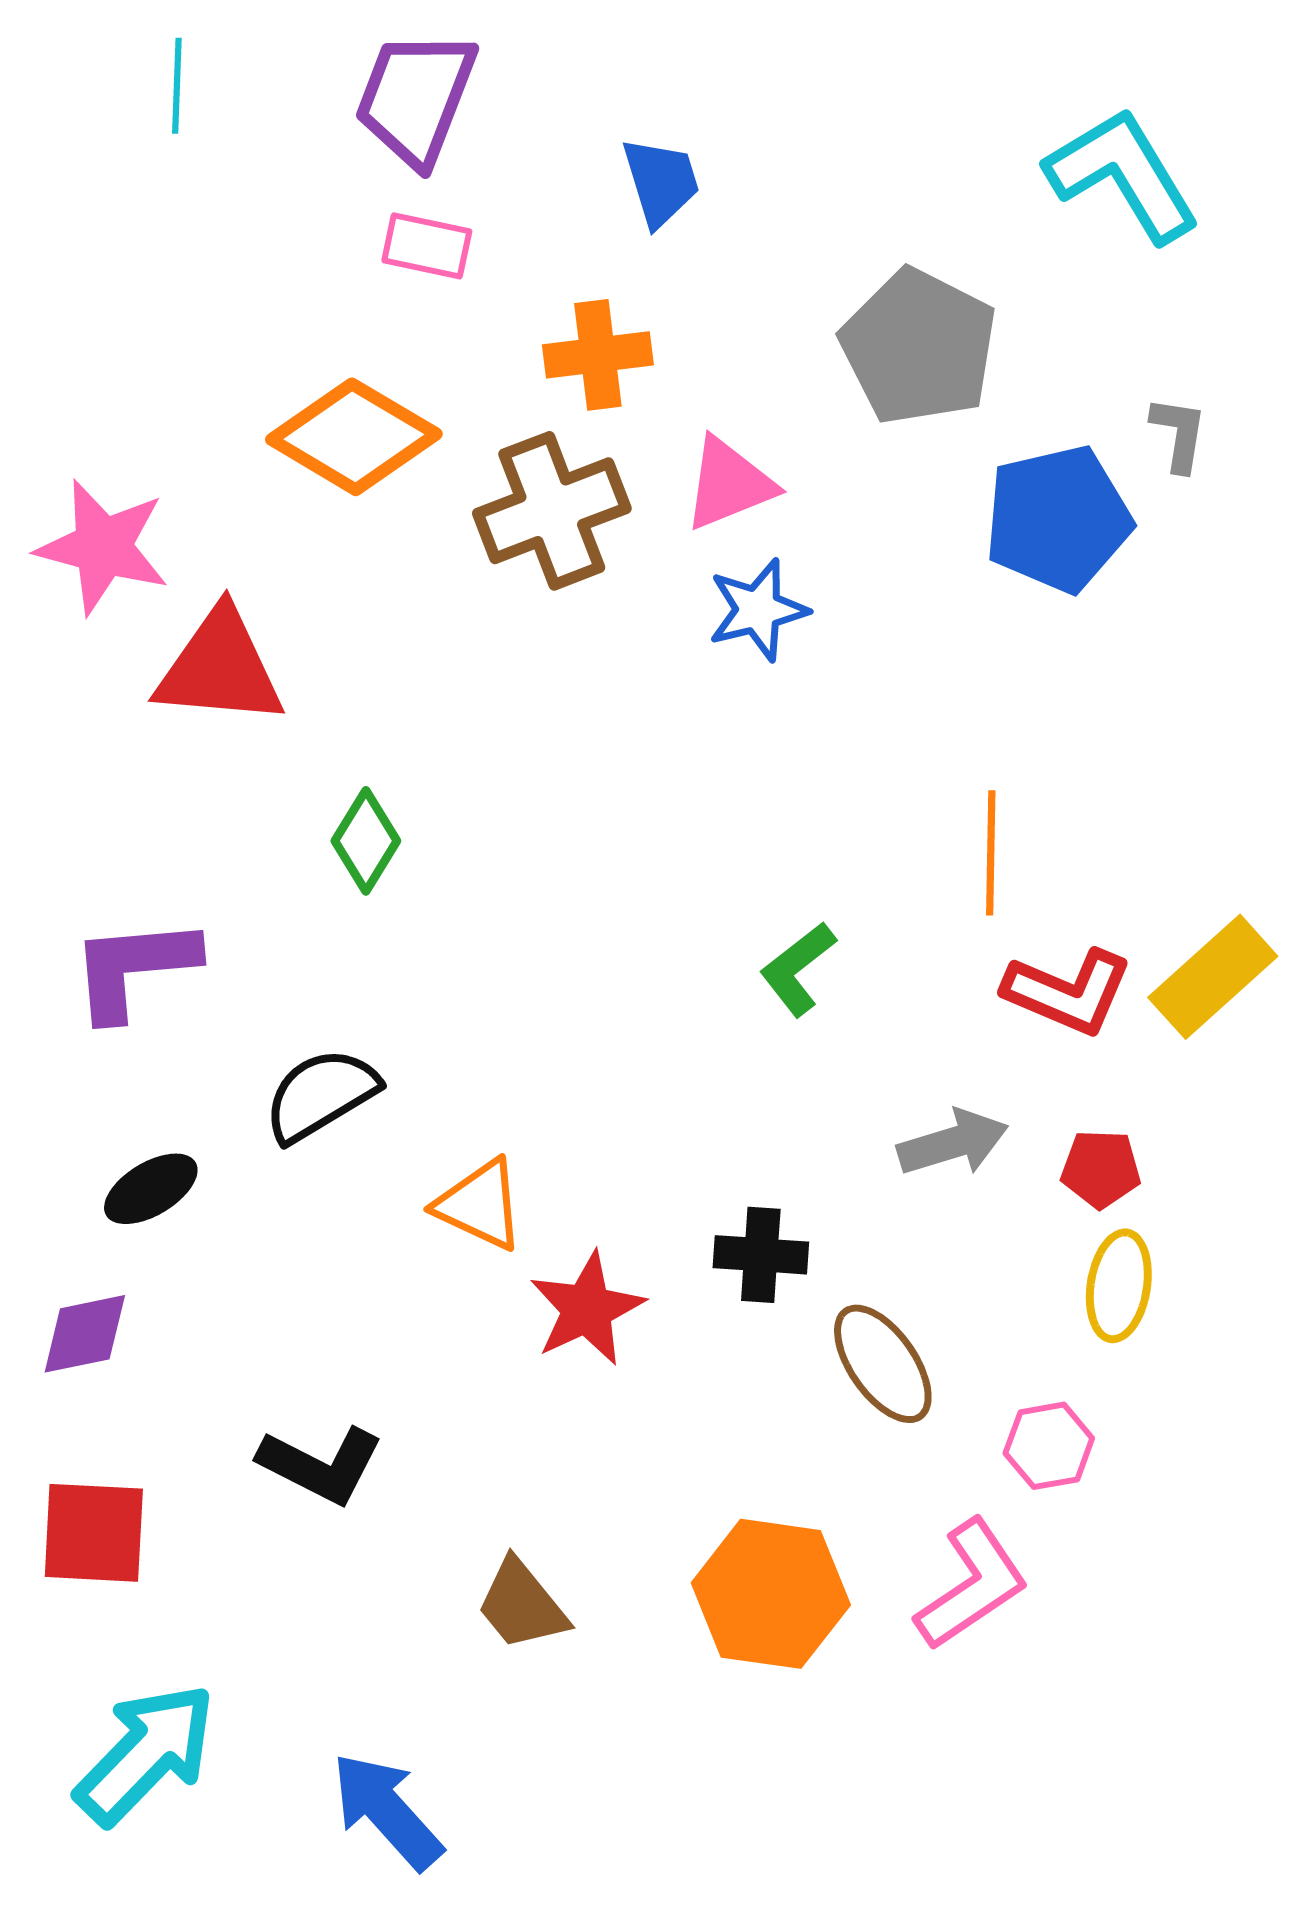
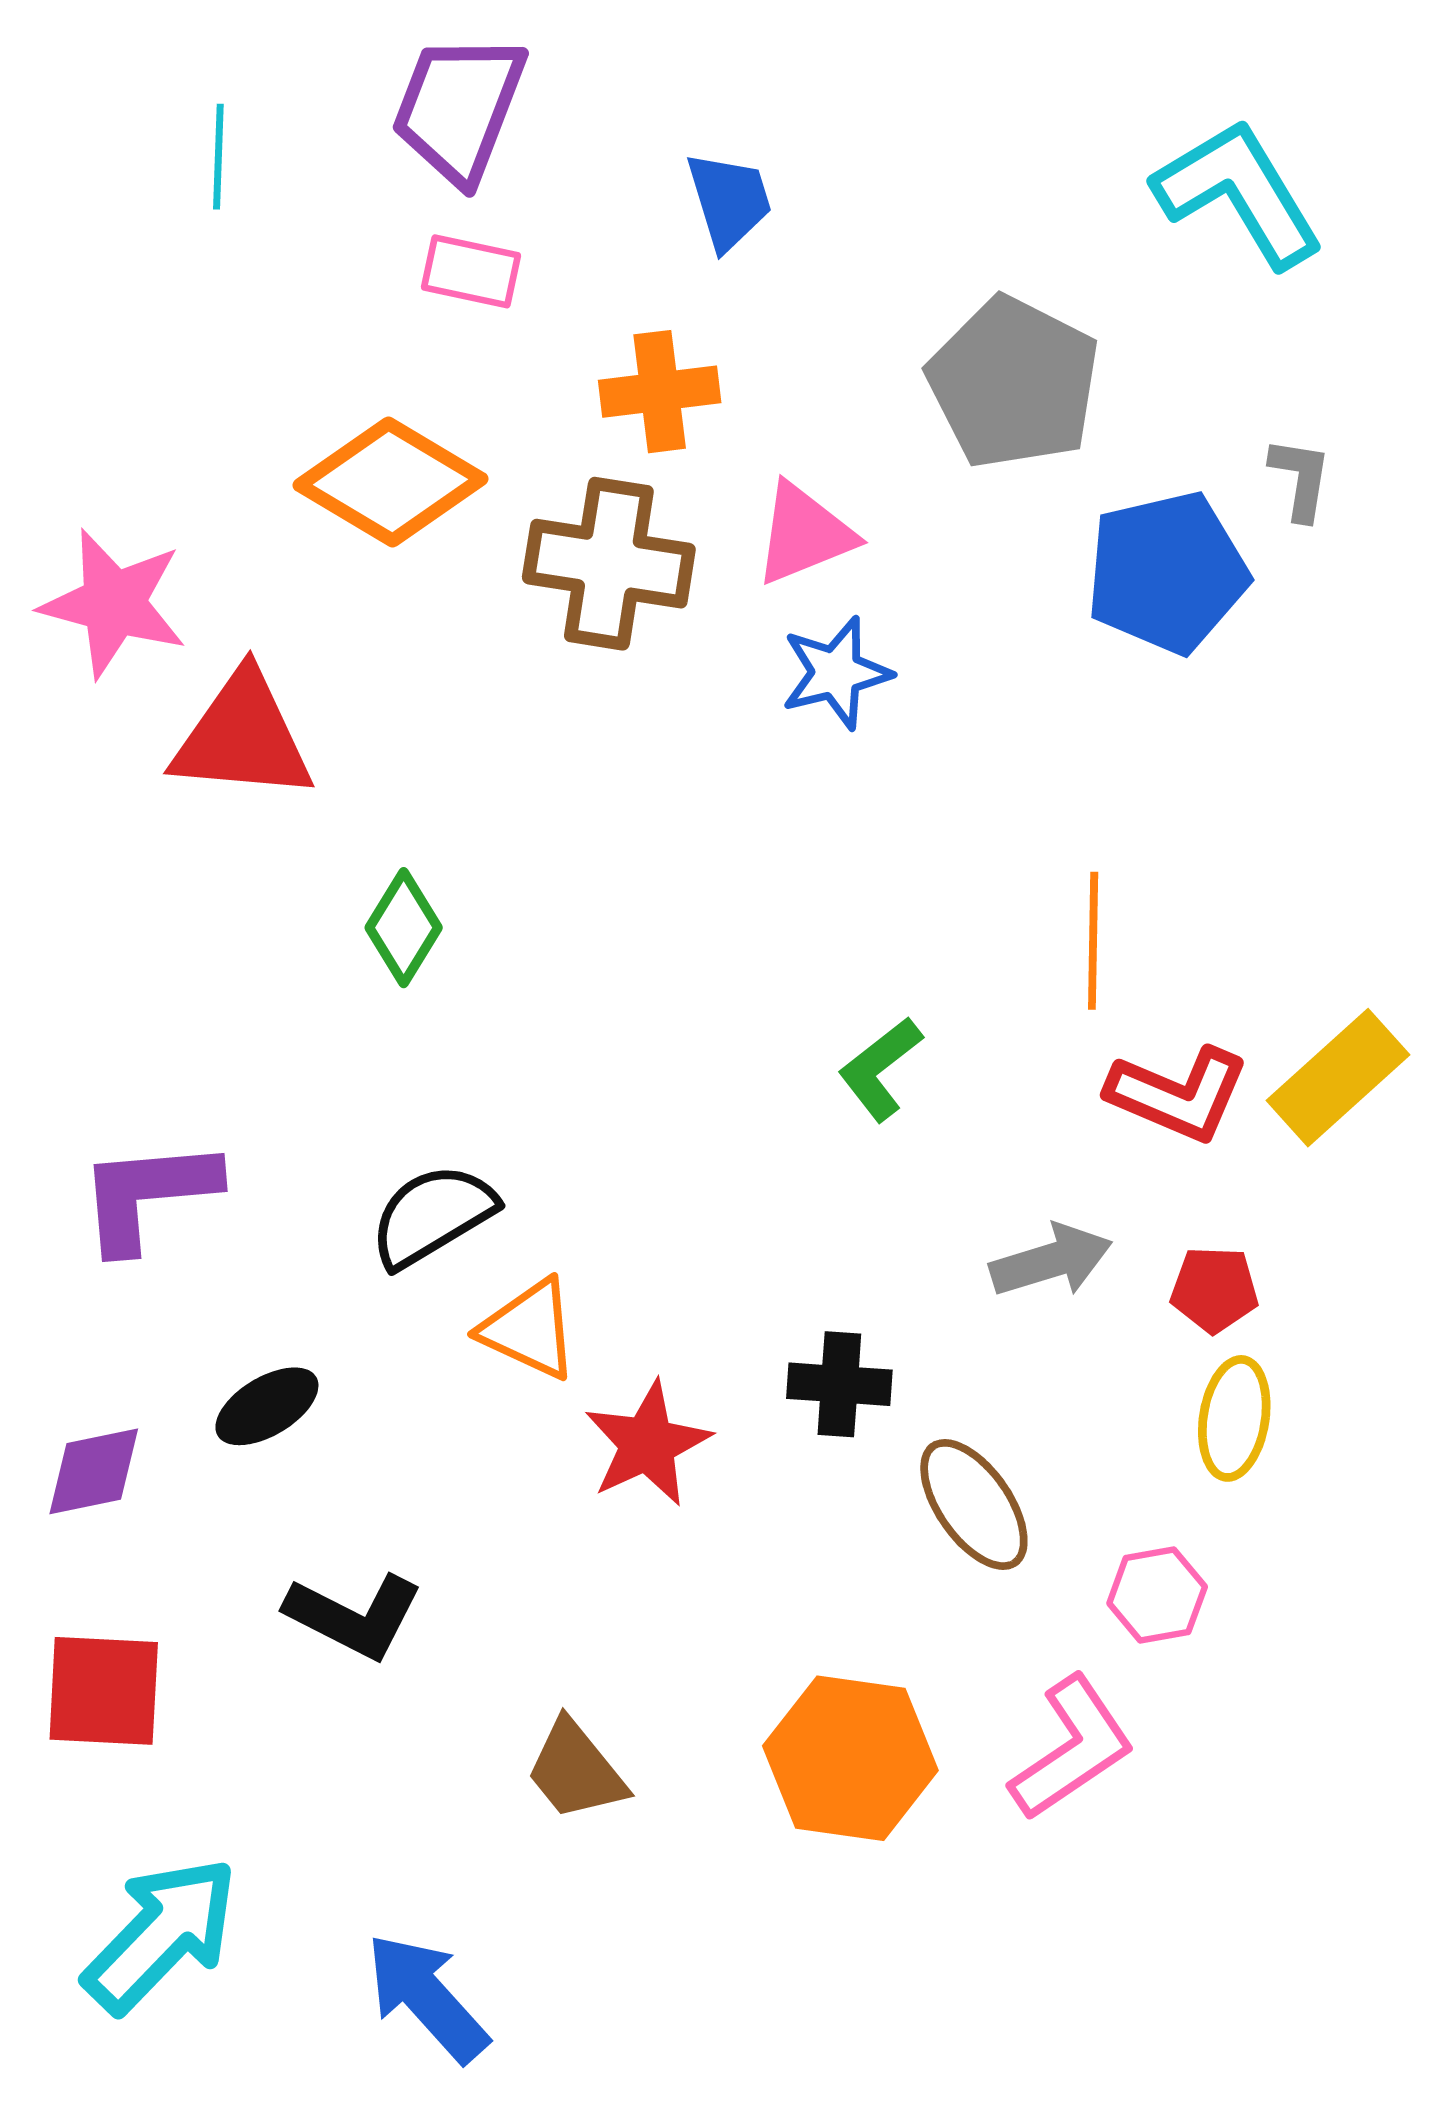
cyan line: (177, 86) -> (218, 157), moved
brown cross: (552, 511) -> (609, 564), turned 30
purple L-shape: (134, 968) -> (148, 1195), moved
black semicircle: (321, 1095) -> (432, 1216), moved
black ellipse: (151, 1189) -> (267, 1406), moved

